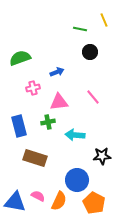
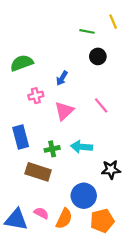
blue arrow: (57, 72) -> (62, 78), turned 144
pink triangle: (59, 102) -> (64, 111), turned -36
green cross: (48, 122) -> (52, 149), moved
orange pentagon: (94, 203) -> (102, 221), turned 30

